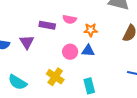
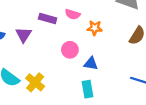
blue triangle: (88, 51) -> (91, 64), moved
yellow cross: (55, 77) -> (35, 82), moved

